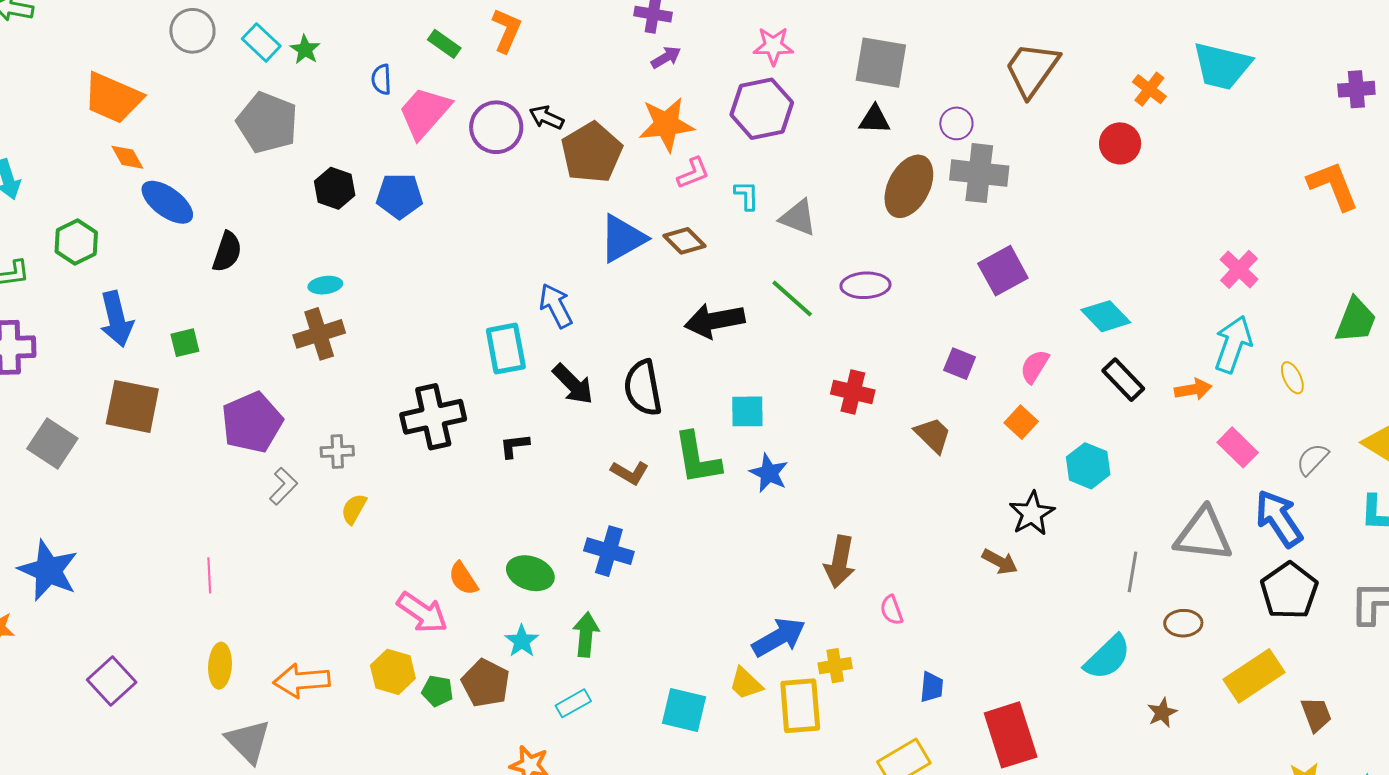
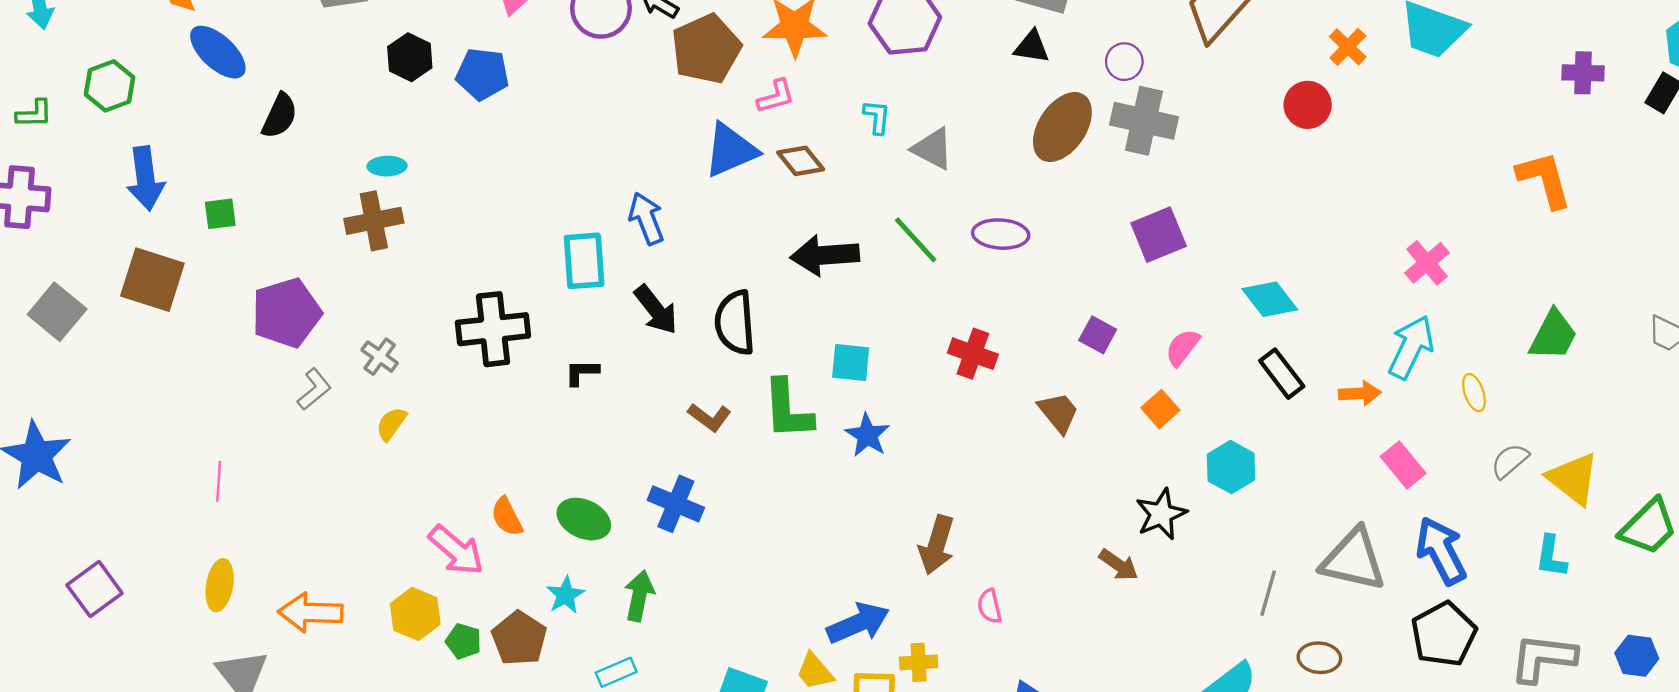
pink L-shape: (693, 173) -> (776, 96), moved
gray cross: (337, 451) -> (380, 357), turned 32
gray semicircle: (1312, 459) -> (1510, 461), moved

